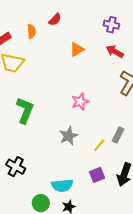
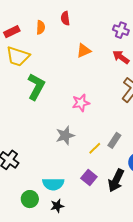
red semicircle: (55, 20) -> (65, 18), turned 120
green L-shape: (25, 110) -> (36, 87), moved
purple square: (97, 175) -> (89, 178), turned -35

